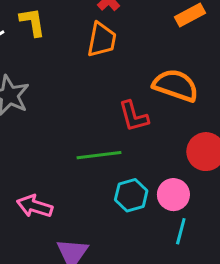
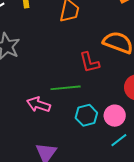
pink arrow: (35, 206) -> (39, 105), moved
cyan line: (181, 231) -> (119, 140), turned 36

